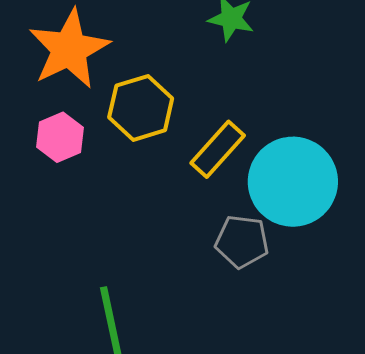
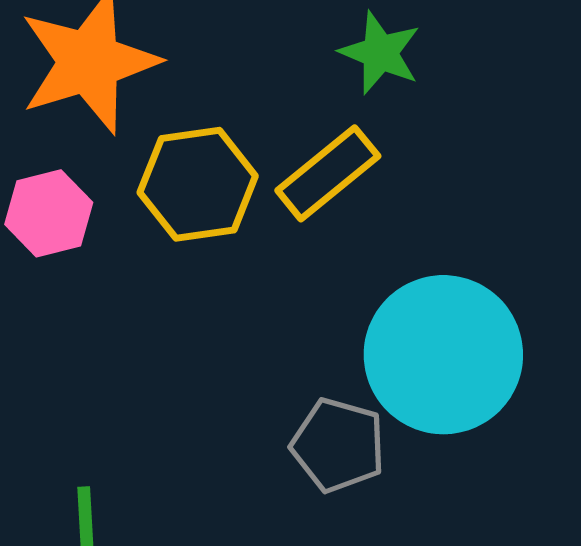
yellow rectangle: (218, 149) -> (328, 173), moved

